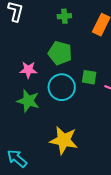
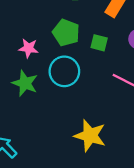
green square: (89, 77) -> (99, 43), moved
yellow star: (64, 140) -> (90, 136), moved

